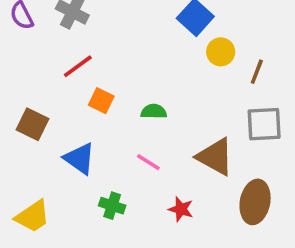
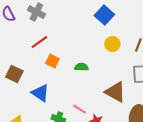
yellow circle: (221, 52) -> (112, 44), moved
pink line: (148, 162) -> (79, 109), moved

